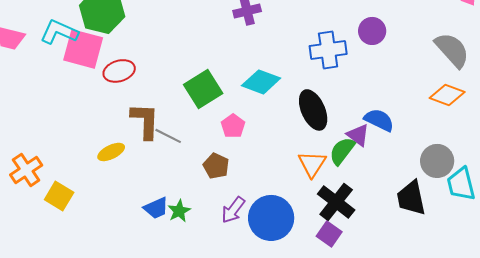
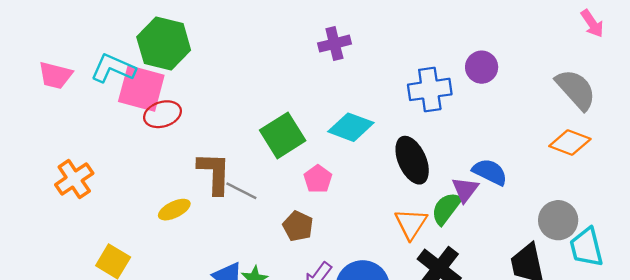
red ellipse: (119, 71) -> (162, 114), moved
purple triangle: (358, 135) -> (465, 190), turned 30
orange cross: (26, 170) -> (74, 179), moved

